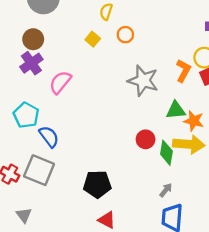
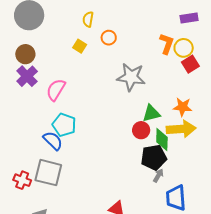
orange L-shape: (183, 71) -> (167, 44), moved
green triangle: (176, 110) -> (151, 113), moved
cyan pentagon: (26, 115) -> (64, 125), moved
black pentagon: (97, 184) -> (154, 157), moved
gray arrow: (166, 190) -> (158, 176), moved

